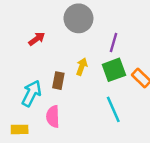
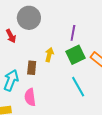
gray circle: (78, 18) -> (29, 18), moved
red arrow: (37, 39) -> (11, 36), turned 104

